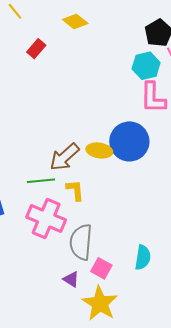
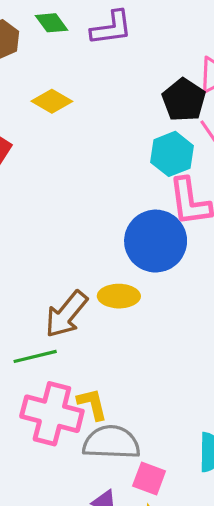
blue circle: (129, 141) -> (156, 241), moved
yellow L-shape: (75, 190) -> (92, 404), moved
gray semicircle: (81, 242) -> (111, 442), turned 96

